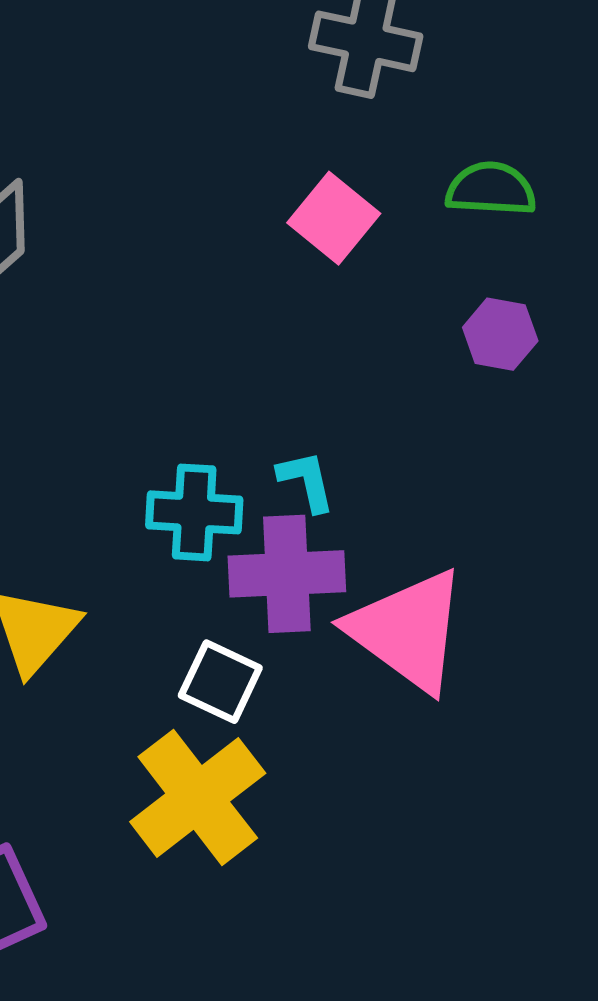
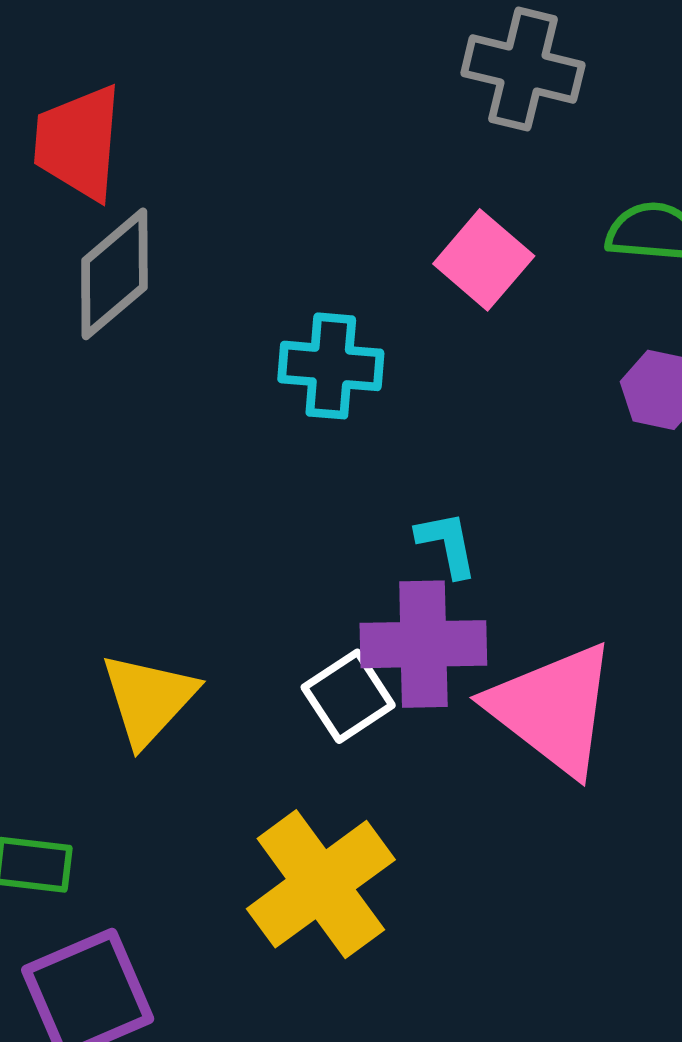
cyan cross: (194, 512) -> (331, 366), moved
white square: (220, 682) -> (348, 696), moved, turned 30

